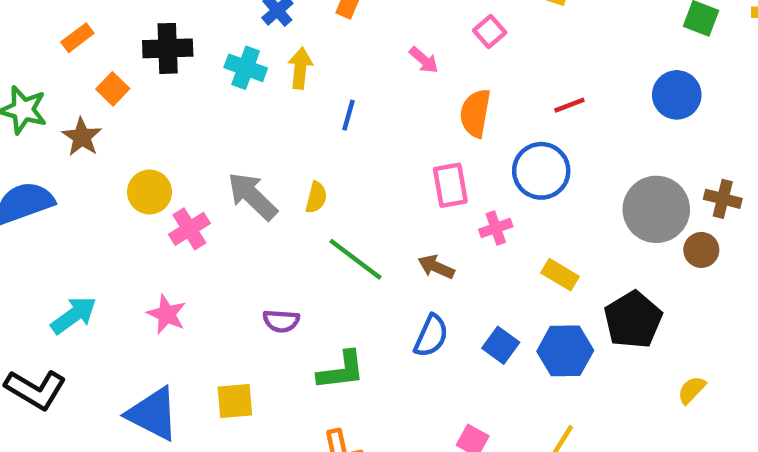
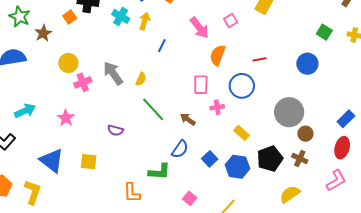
pink arrow: (424, 60) -> (199, 28), size x1.6
orange square: (113, 89) -> (70, 17), moved
brown cross: (723, 199) -> (300, 159), moved
green L-shape: (341, 371) -> (159, 172), moved
yellow semicircle: (692, 390) -> (290, 194), size x1.5

